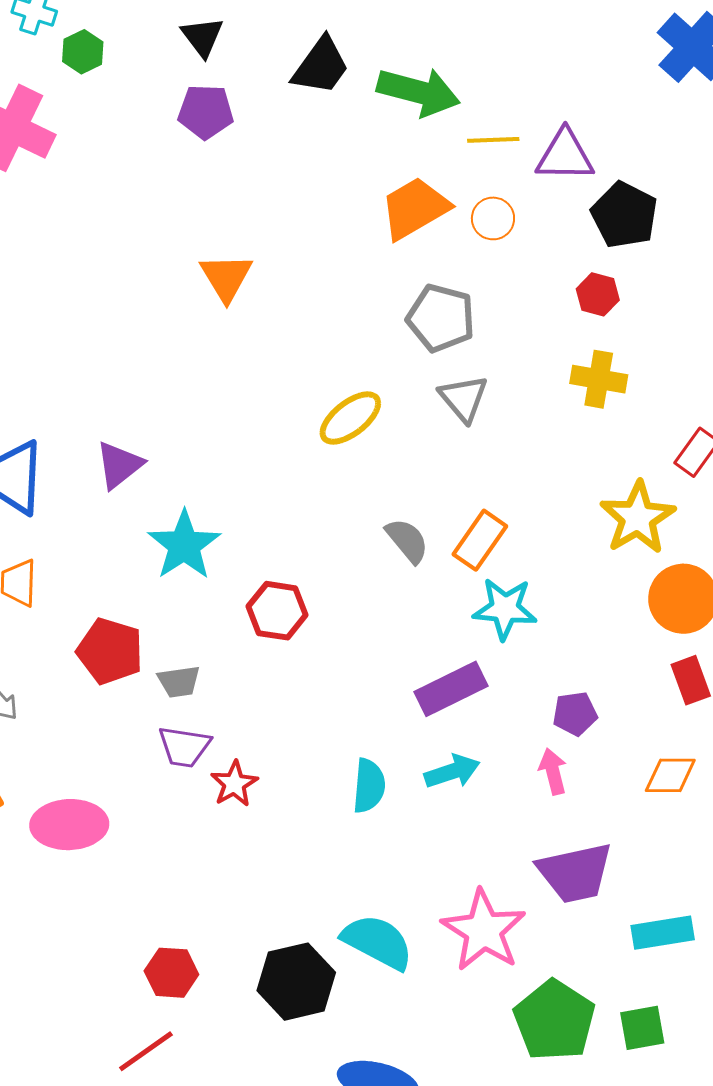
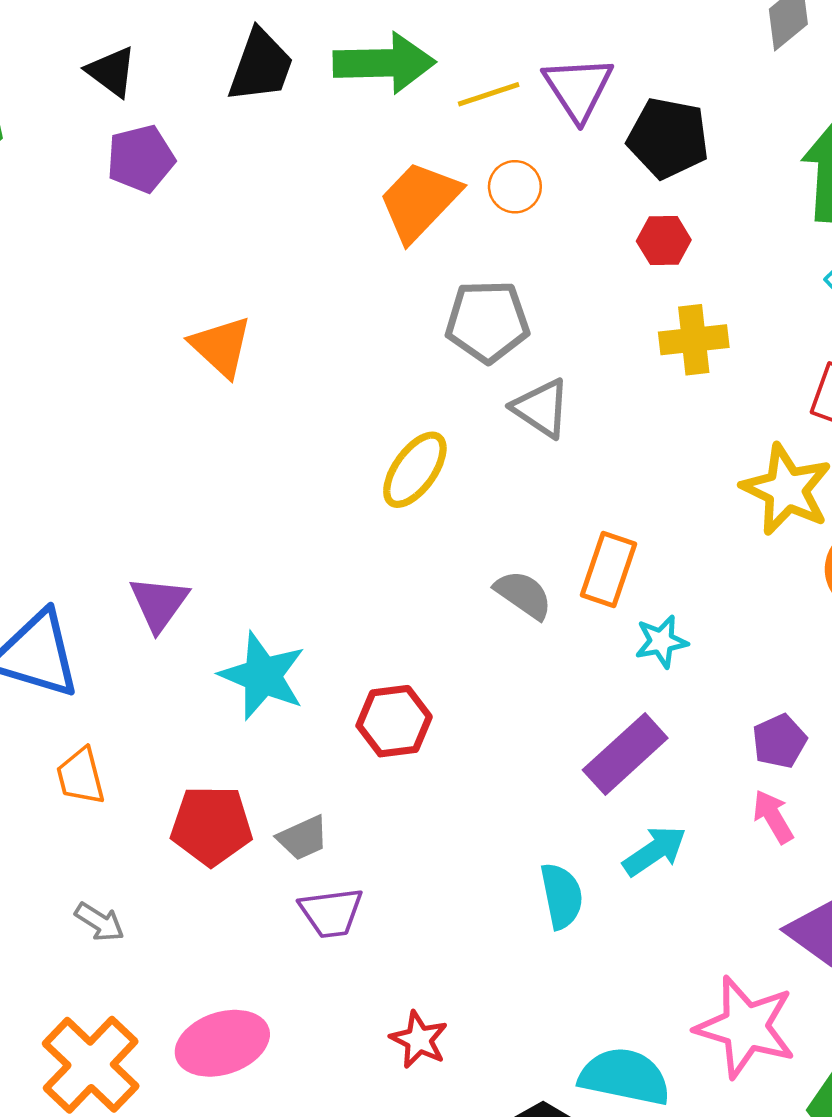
purple triangle: (565, 156) -> (578, 88), turned -48
cyan star: (505, 609) -> (661, 641), size x0.7
red star: (234, 784) -> (419, 1040), moved

